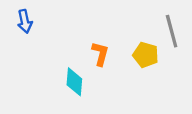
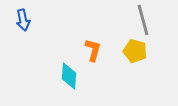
gray line: (172, 31) -> (143, 20), moved

